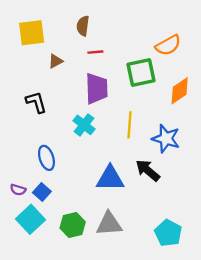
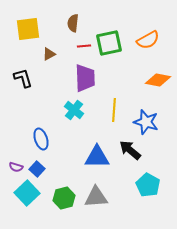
green square: (141, 73) -> (109, 43), moved
orange diamond: (180, 91) -> (158, 80), turned 45
black L-shape: (36, 102) -> (23, 78), moved
cyan pentagon: (168, 233) -> (148, 185), moved

